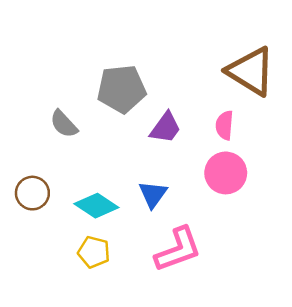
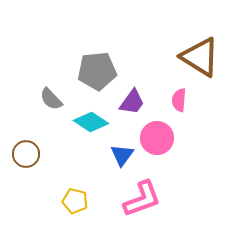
pink circle: (226, 173) -> (157, 138), moved
cyan diamond: (96, 206) -> (91, 122), moved

